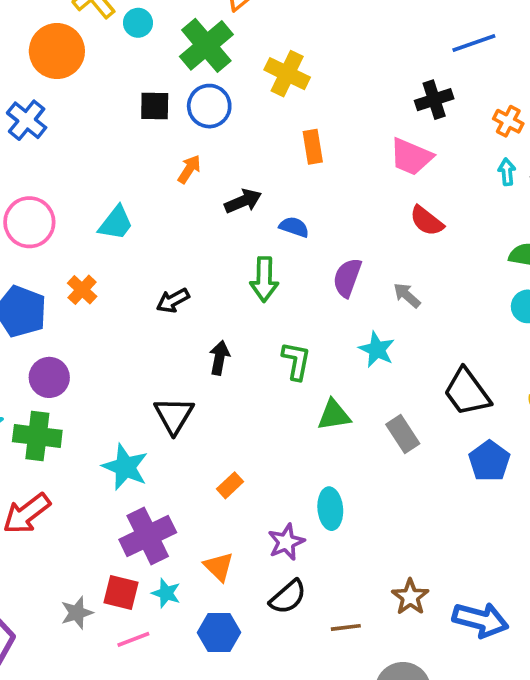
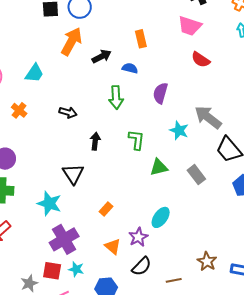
orange rectangle: (313, 147) -> (141, 39), moved
orange arrow: (189, 169) -> (71, 41), size x1.8
gray arrow: (407, 295) -> (208, 117), moved, size x1.8
black arrow: (173, 300) -> (68, 112), turned -132
cyan ellipse: (330, 509) -> (161, 217), turned 45
orange triangle: (219, 567) -> (113, 246), moved

